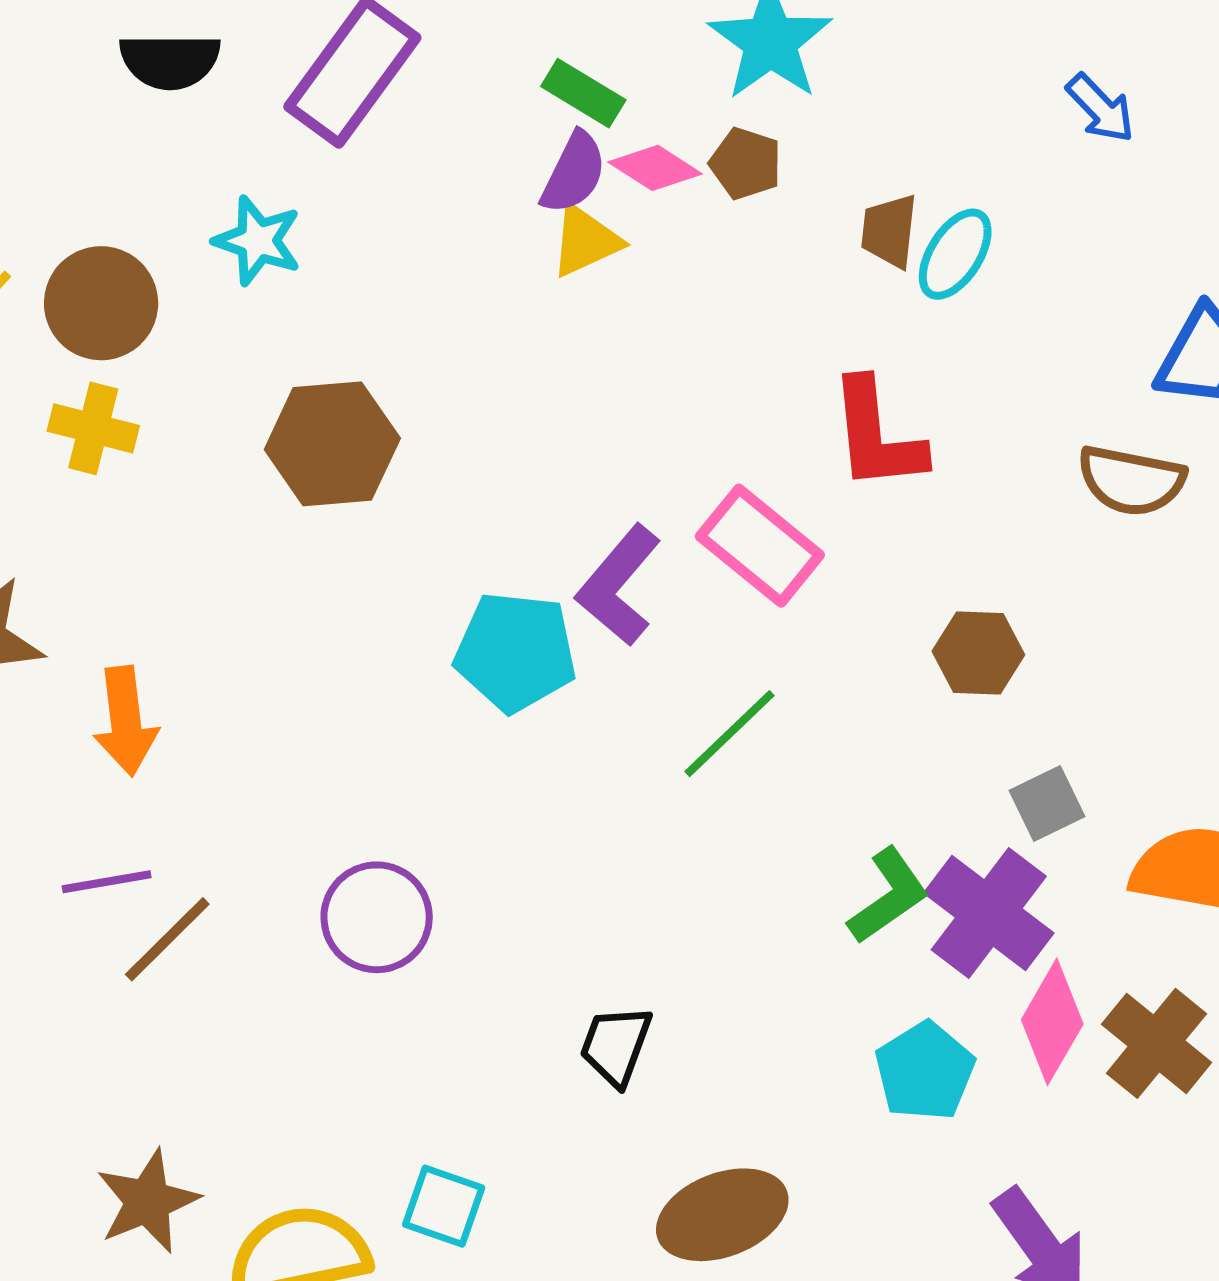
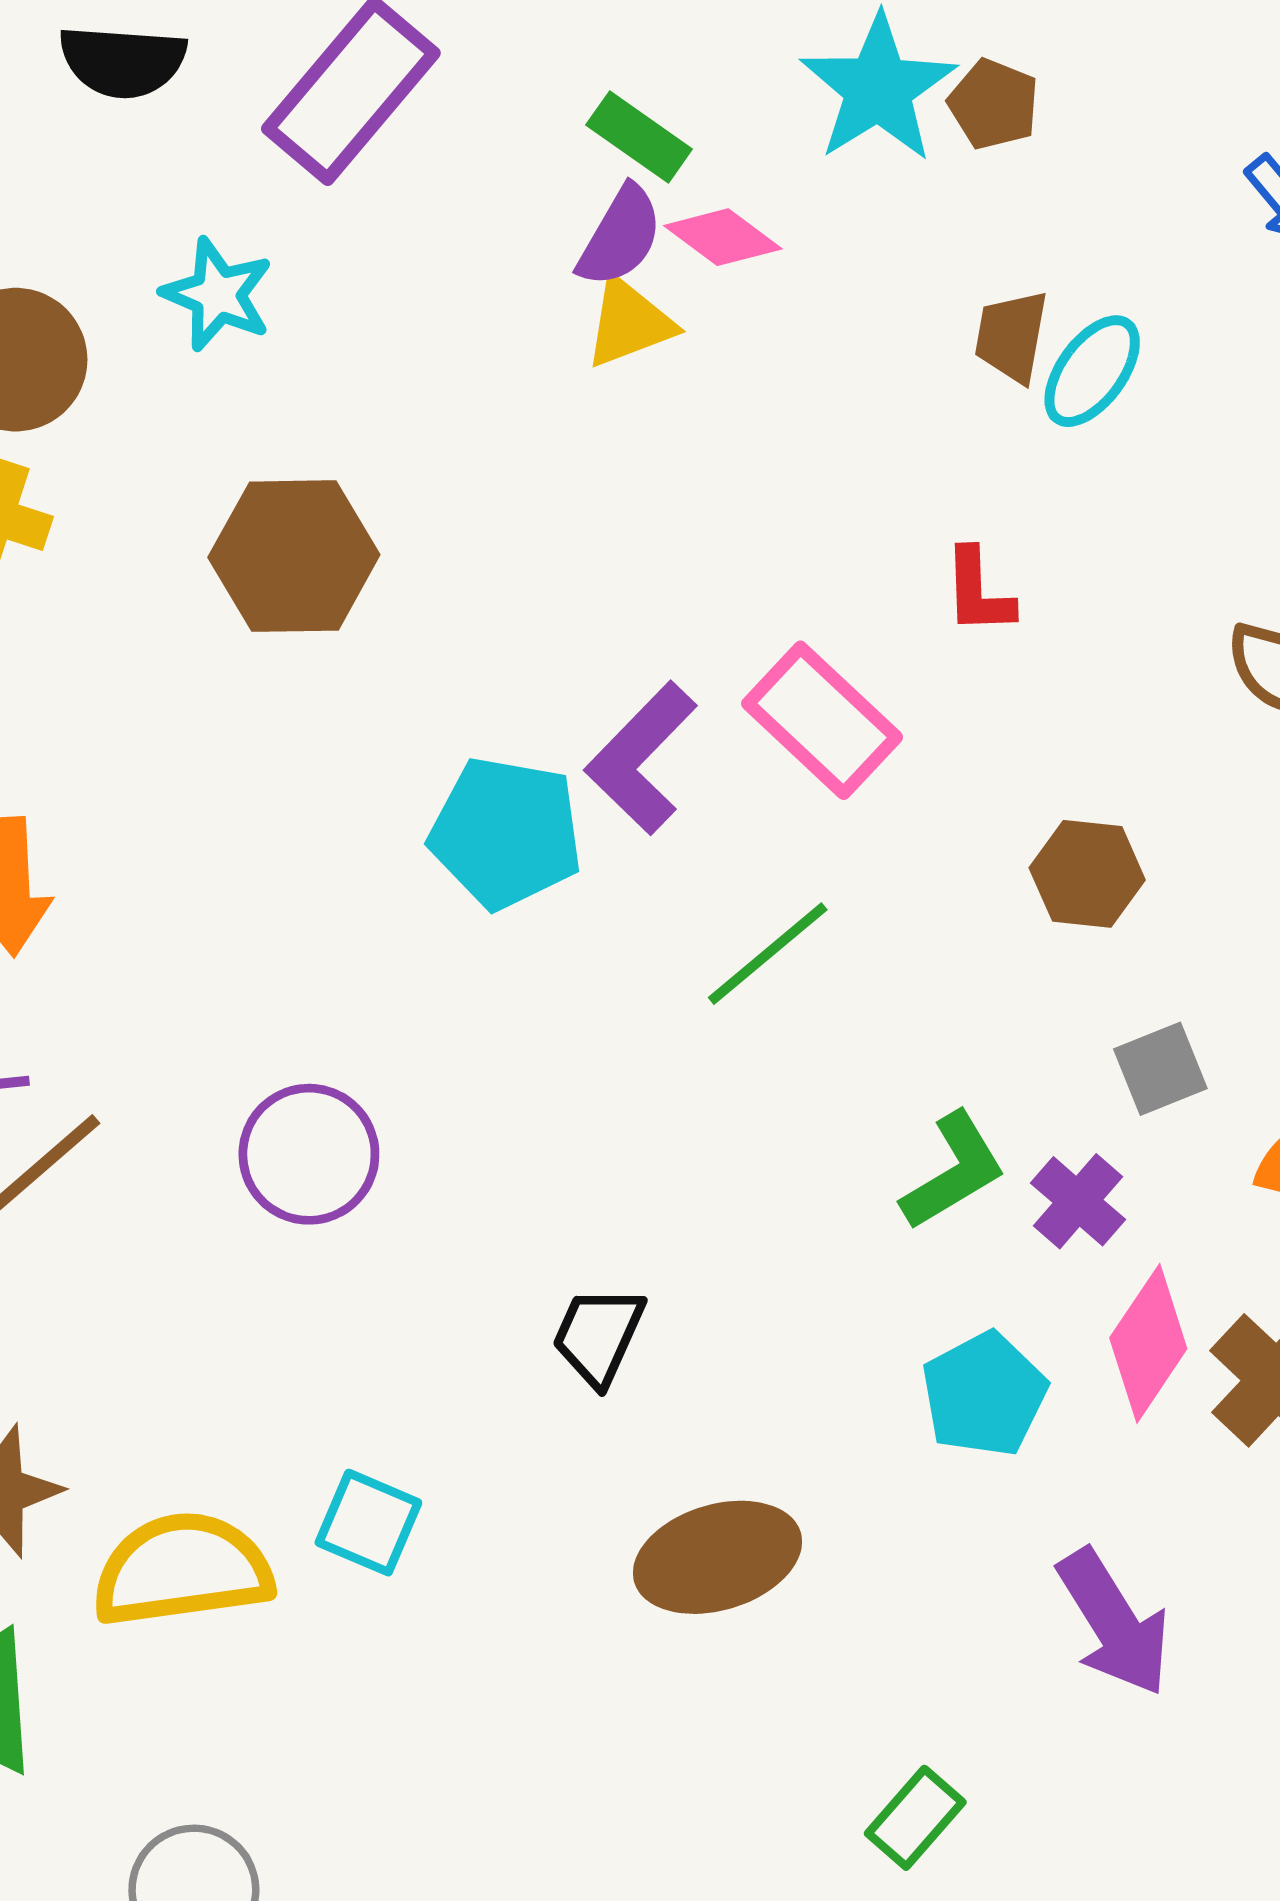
brown pentagon: (746, 163) -> (994, 104), moved
red L-shape: (877, 435) -> (978, 592), size x0.6
purple cross: (989, 913) -> (1078, 1201), size x0.6

